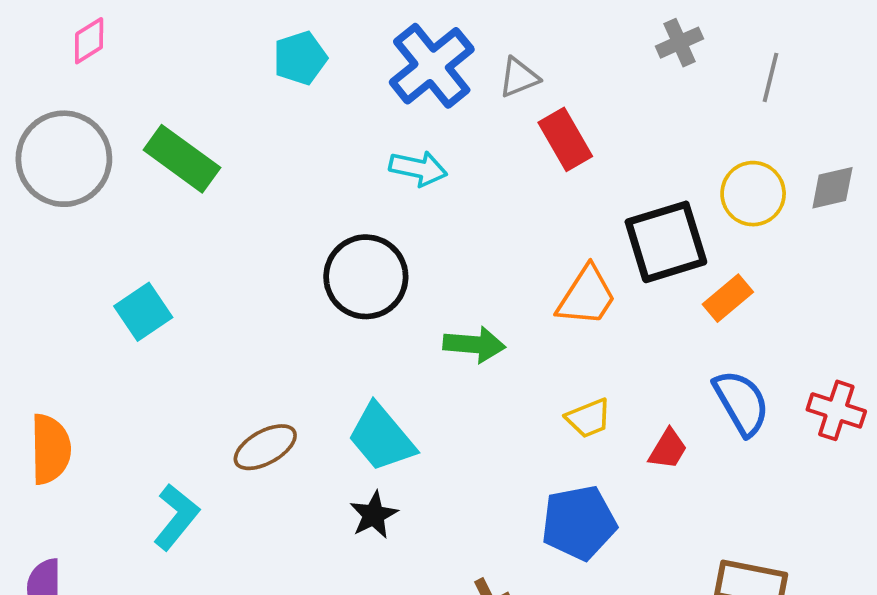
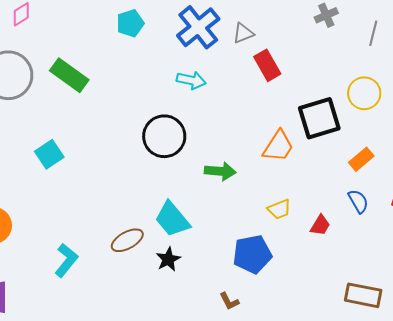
orange rectangle: (728, 298) -> (361, 159), moved
blue semicircle: (741, 403) -> (358, 201), size x0.7
brown ellipse: (265, 447) -> (127, 240), moved
blue pentagon: (579, 523) -> (252, 254), moved

